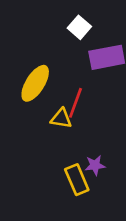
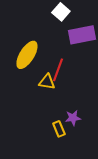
yellow rectangle: (77, 180) -> (59, 129), size x0.7

